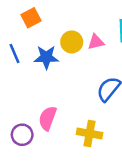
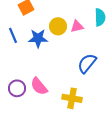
pink semicircle: (48, 118) -> (39, 86), turned -60
purple circle: (22, 135) -> (17, 88), moved

